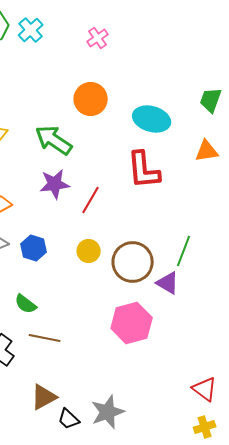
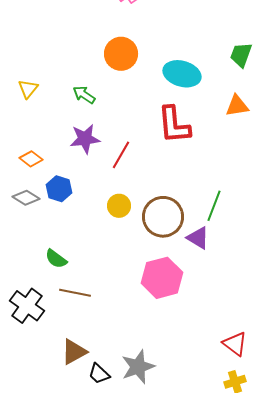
green arrow: (54, 140) -> (84, 95), size x0.6
blue hexagon: (34, 248) -> (59, 189), moved

